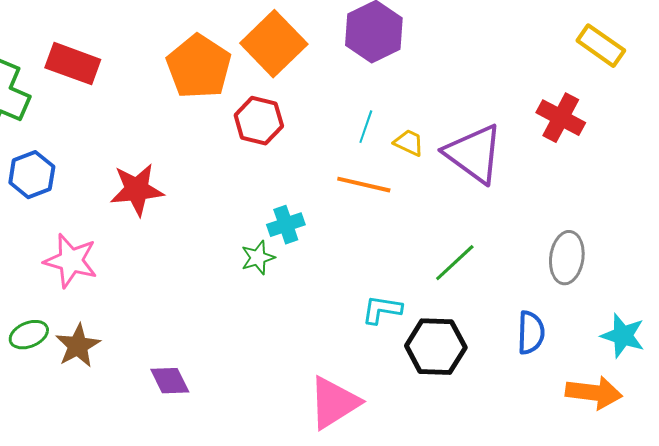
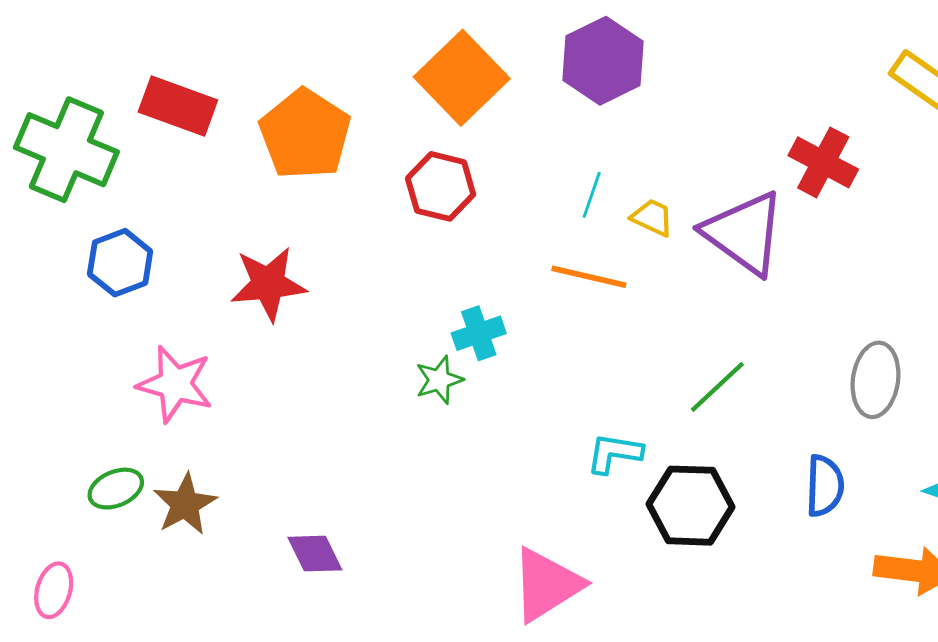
orange pentagon: (199, 67) -> (305, 134), moved
red cross: (561, 118) -> (823, 162), moved

